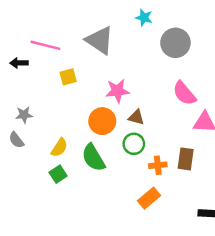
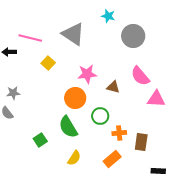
yellow square: (68, 77) -> (48, 63), turned -32
brown triangle: (136, 117) -> (113, 87), moved
yellow semicircle: (59, 148) -> (74, 158), moved
brown rectangle: (186, 159) -> (141, 142), moved

